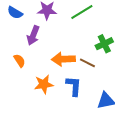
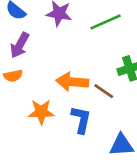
purple arrow: (33, 35) -> (20, 45), moved
orange semicircle: (19, 61) -> (13, 76), turned 104

